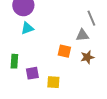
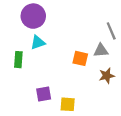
orange square: (64, 51) -> (80, 58), moved
green rectangle: (14, 61) -> (18, 60), moved

